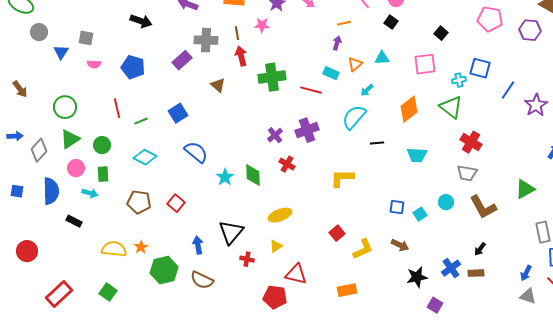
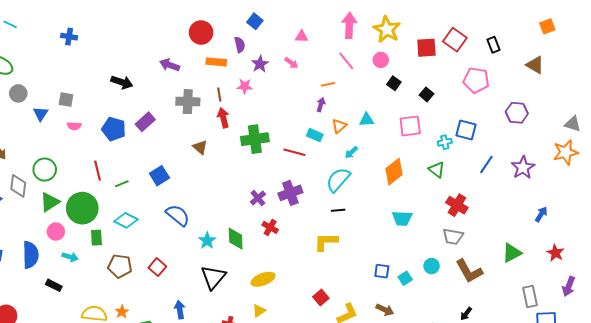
black square: (391, 22) -> (394, 83), moved
purple hexagon: (530, 30) -> (517, 113), moved
purple rectangle: (182, 60) -> (145, 122), moved
blue line: (508, 90) -> (486, 164), moved
green triangle: (451, 107) -> (437, 170), size x0.7
black line: (377, 143) -> (338, 210), moved
green circle: (102, 145) -> (82, 208), size x1.8
gray diamond: (39, 150) -> (18, 186), moved, turned -35
green rectangle: (103, 174) -> (96, 238), moved
black triangle: (231, 232) -> (213, 277), moved

